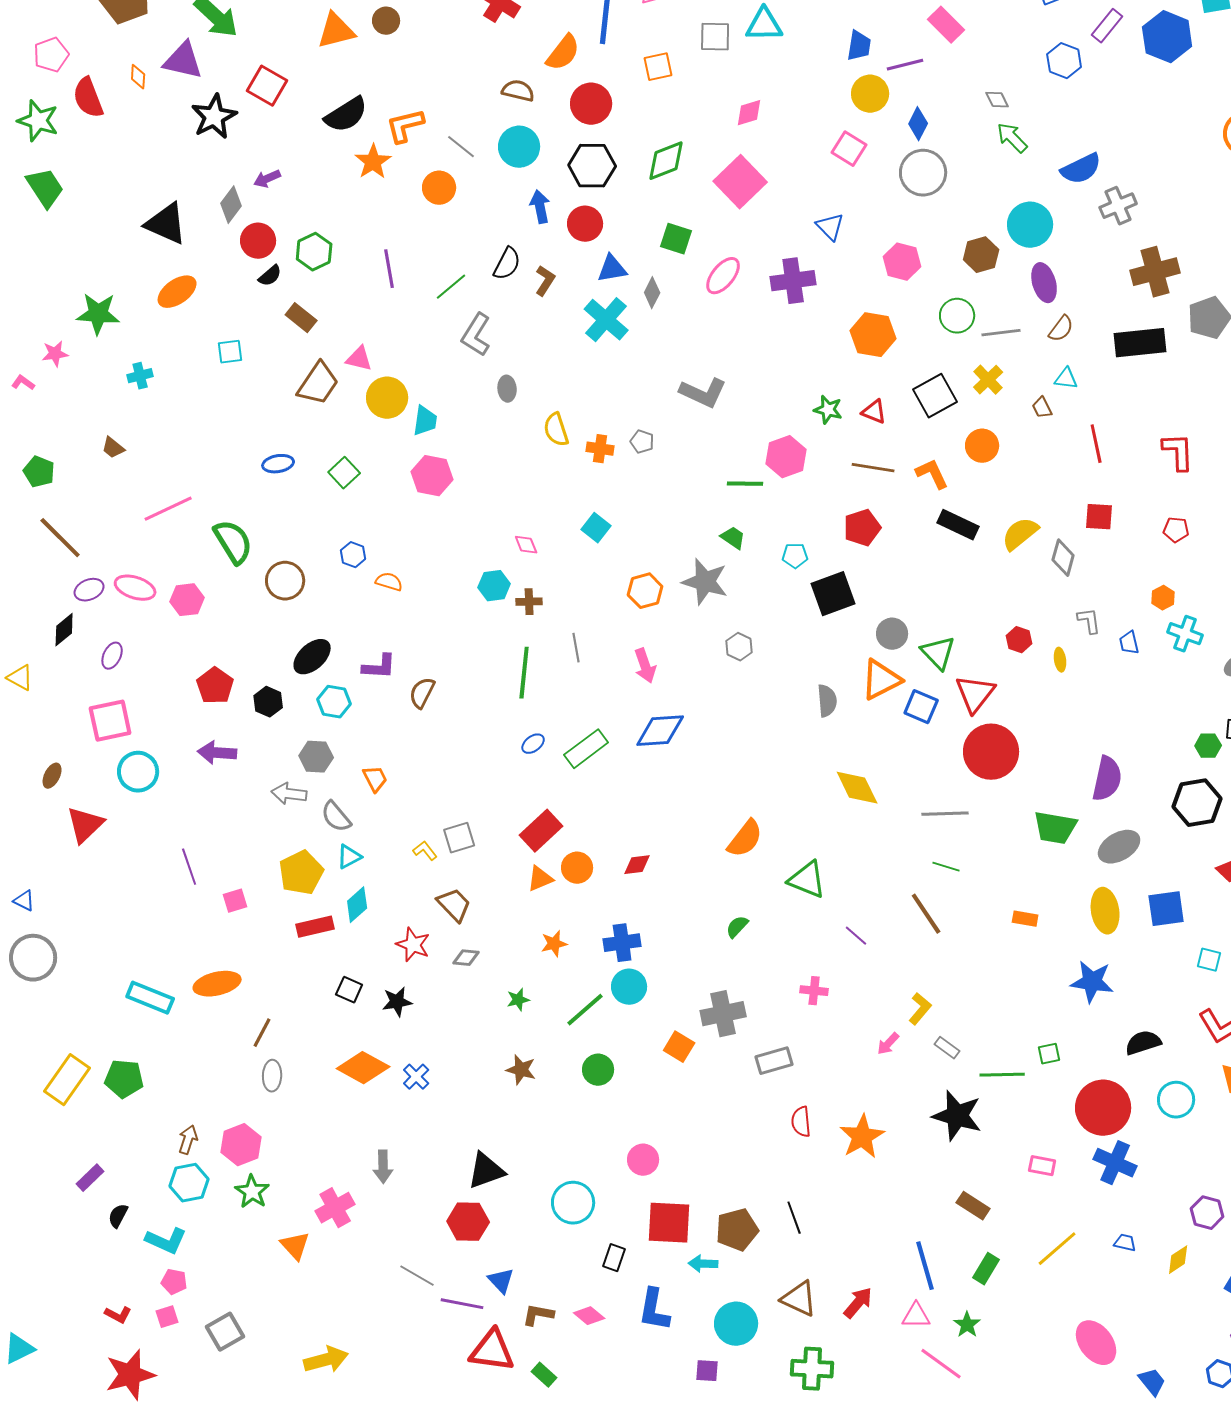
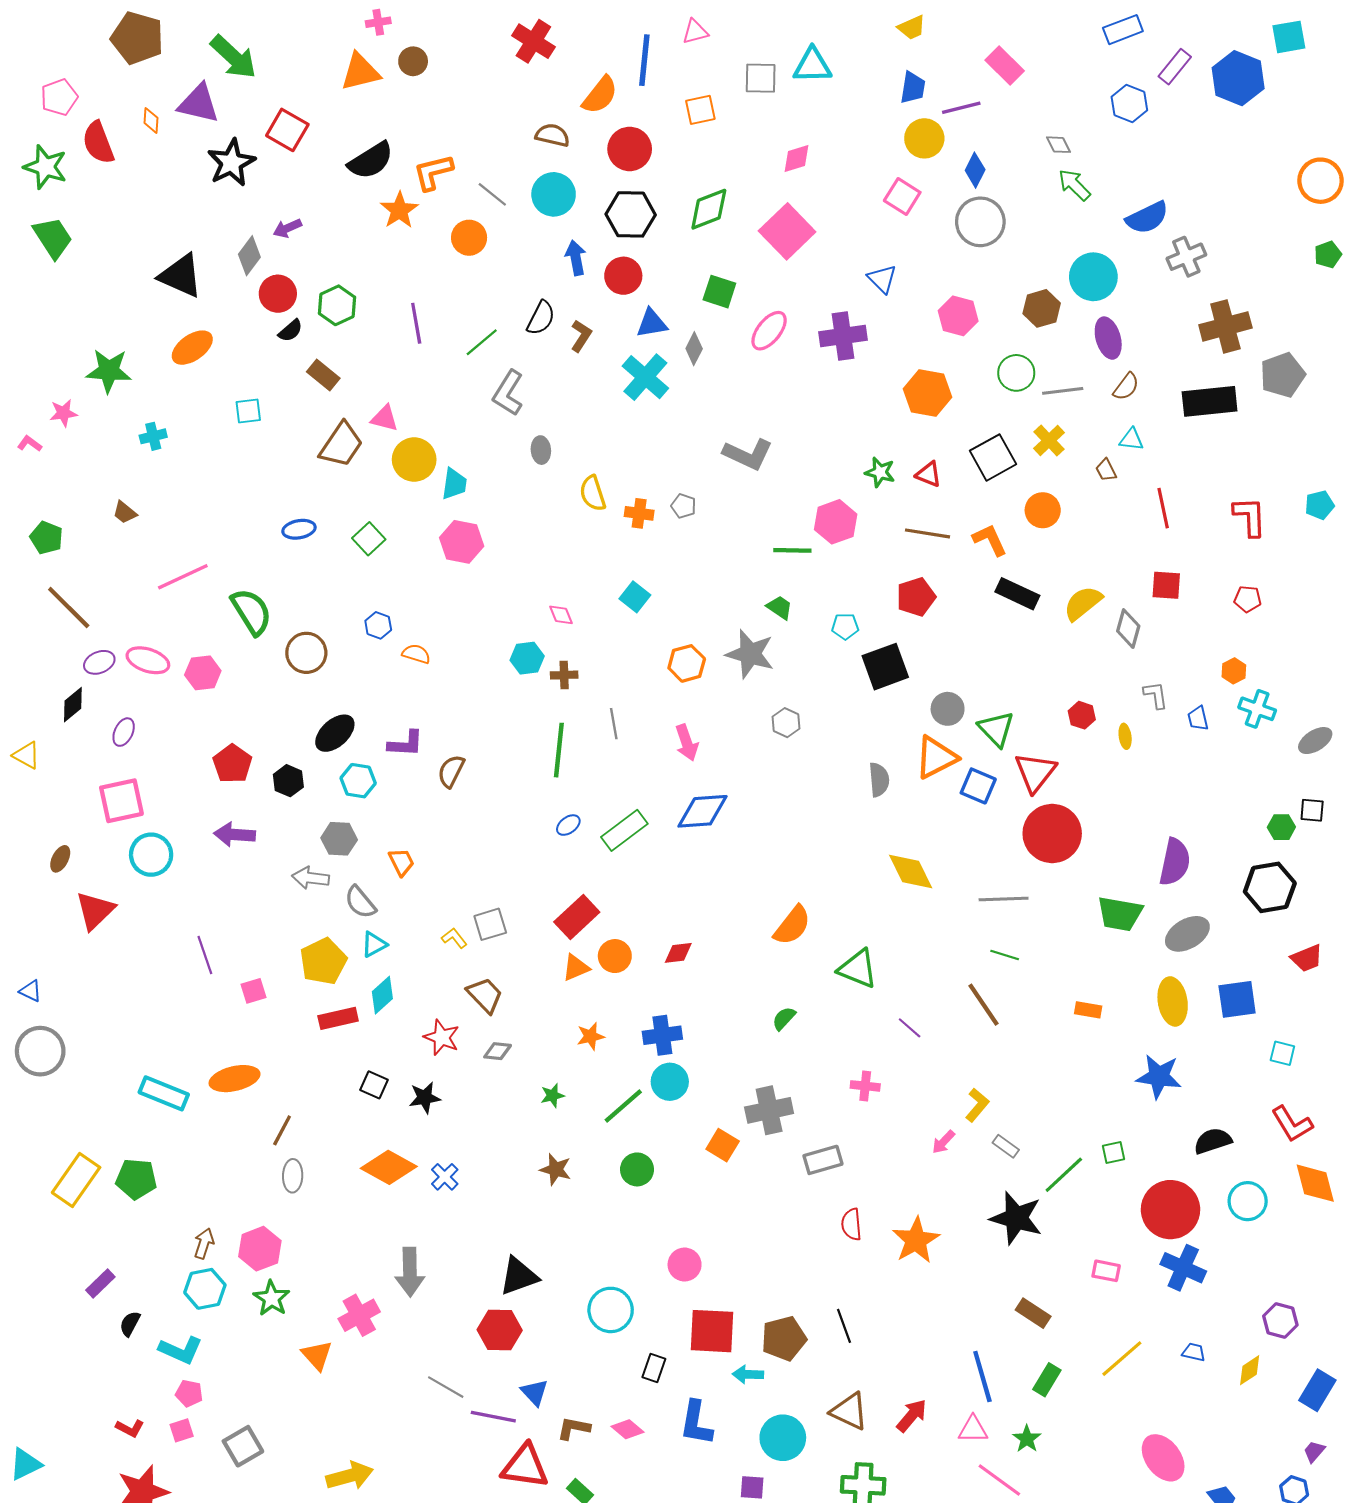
green line: (1002, 1075) -> (1064, 1175), turned -42
gray arrow: (383, 1167) -> (410, 1272), size x1.4

